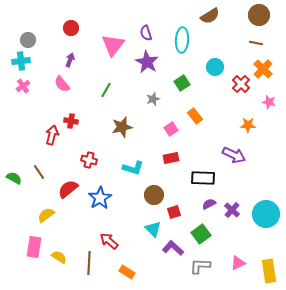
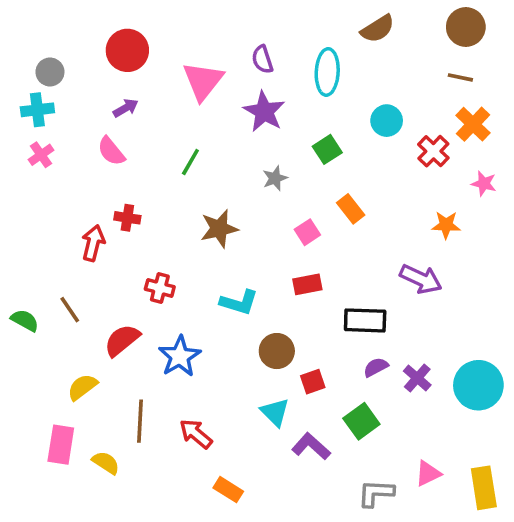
red circle: (71, 28) -> (127, 50), size x1.5
purple arrow: (70, 60) -> (126, 108), turned 40
brown line: (89, 263) -> (140, 421), moved
gray L-shape: (200, 266) -> (376, 493), moved

